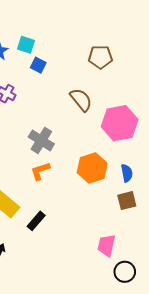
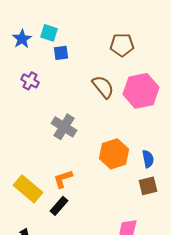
blue square: (38, 65) -> (61, 53), turned -35
pink hexagon: (120, 123) -> (141, 91), moved
orange L-shape: (40, 171) -> (63, 179), moved

